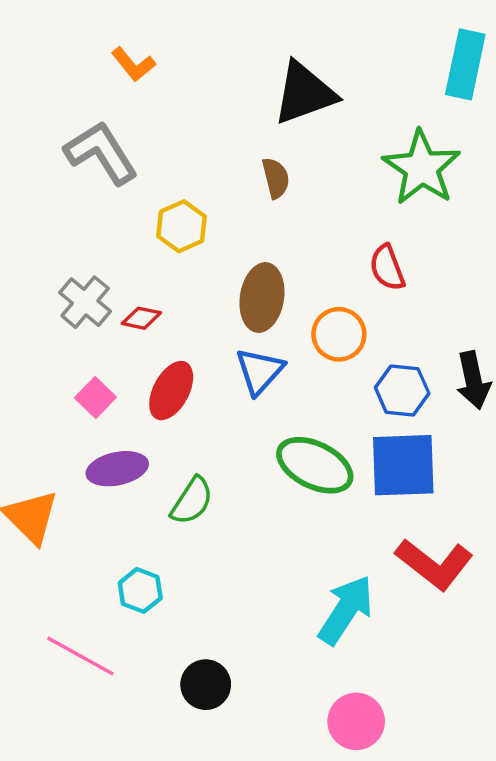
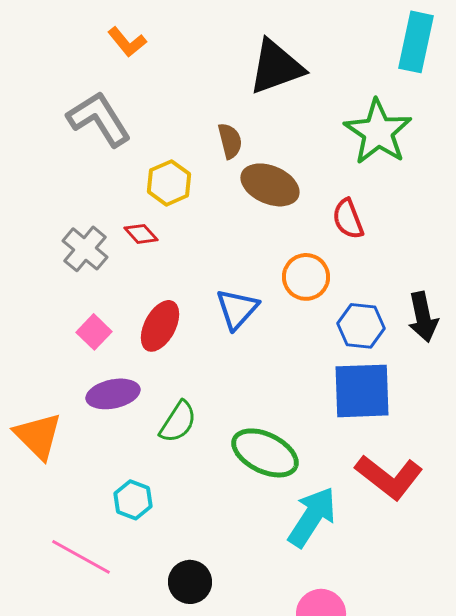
brown semicircle: (276, 178) -> (230, 141), moved
brown ellipse: (262, 298) -> (270, 185), moved, turned -76
red diamond: (141, 318) -> (141, 234), moved, turned 36
green ellipse: (315, 465) -> (265, 453), moved

